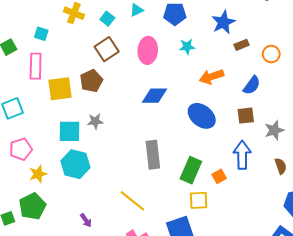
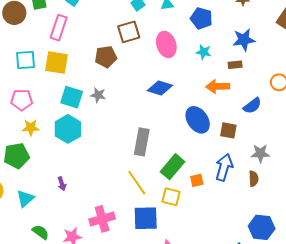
brown rectangle: (241, 45) -> (235, 65), moved
pink ellipse: (148, 50) -> (166, 44), turned -40
yellow square: (60, 89) -> (56, 63), moved
brown square: (246, 116) -> (228, 130), moved
brown semicircle: (281, 166) -> (254, 179), moved
yellow line: (132, 201) -> (137, 183), moved

